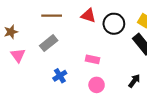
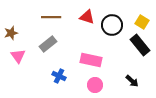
pink rectangle: (92, 59) -> (91, 60), size x1.5
blue cross: (60, 76) -> (59, 76), turned -32
black arrow: (134, 81) -> (132, 81), turned 96

